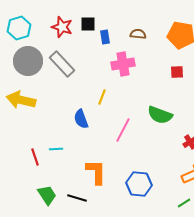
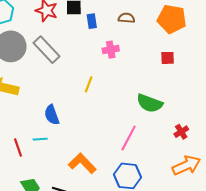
pink cross: (123, 64) -> (111, 50), size x0.7
blue semicircle: (81, 119) -> (52, 115), moved
pink line: (123, 130) -> (129, 138), moved
orange L-shape: (96, 172) -> (82, 163), turned -44

